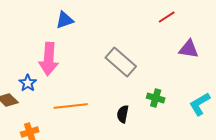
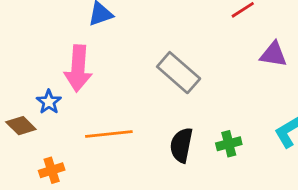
green cross: (156, 98) -> (229, 144), moved, turned -30
black semicircle: (123, 114) -> (181, 145), size x1.4

